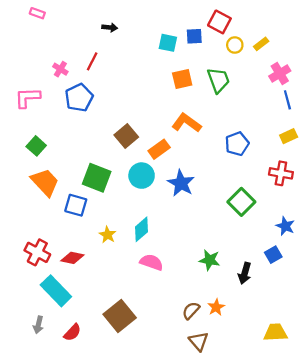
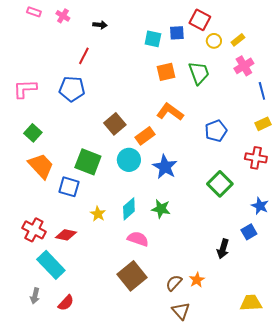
pink cross: (60, 69) -> (63, 16), moved
pink cross: (280, 74) -> (244, 66), moved
blue pentagon: (79, 98) -> (72, 89), turned 30
green star: (210, 260) -> (161, 209), moved
brown square: (120, 316) -> (132, 276), moved

